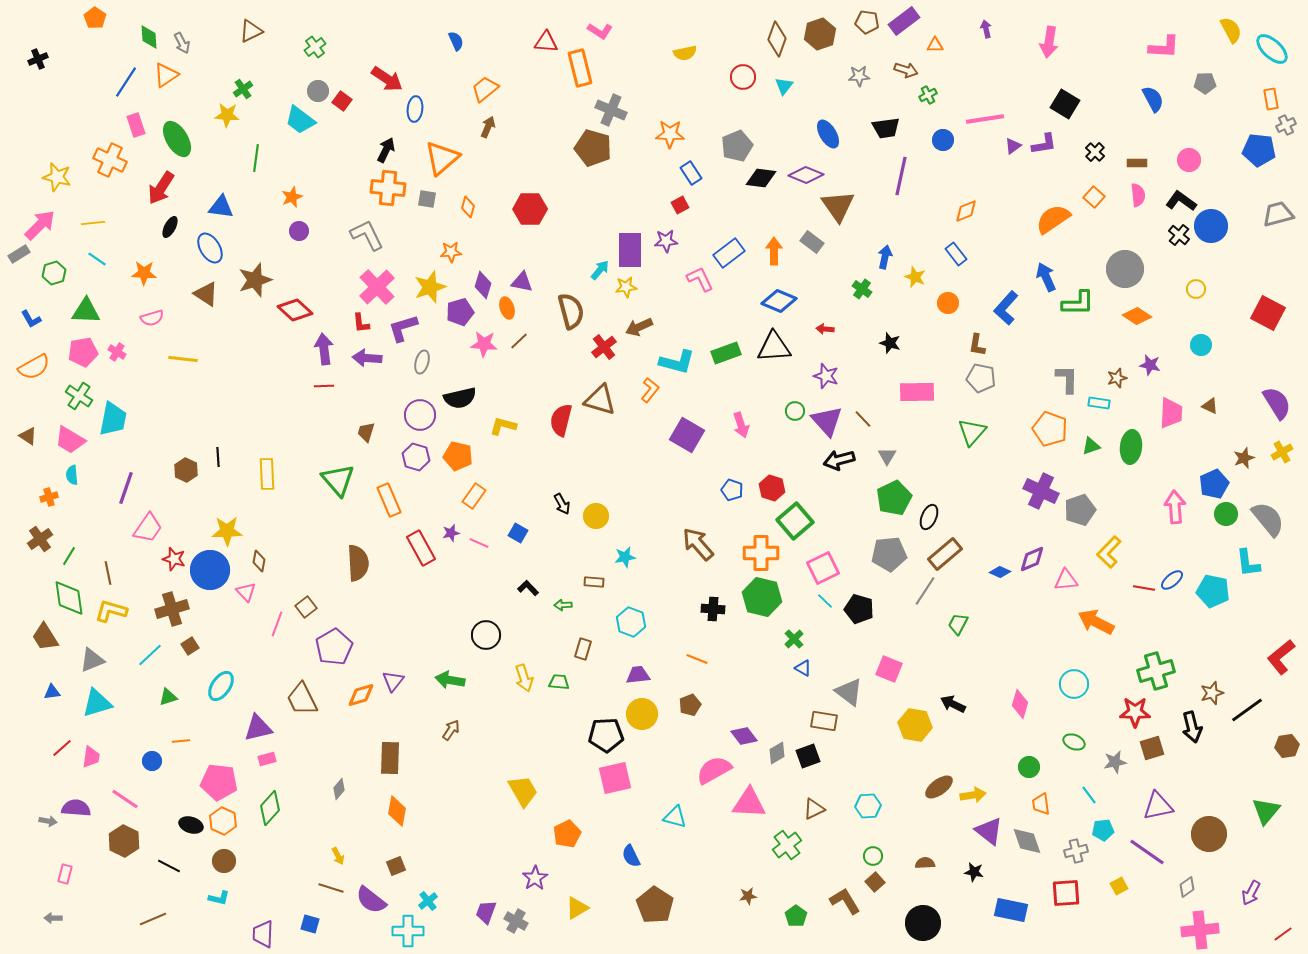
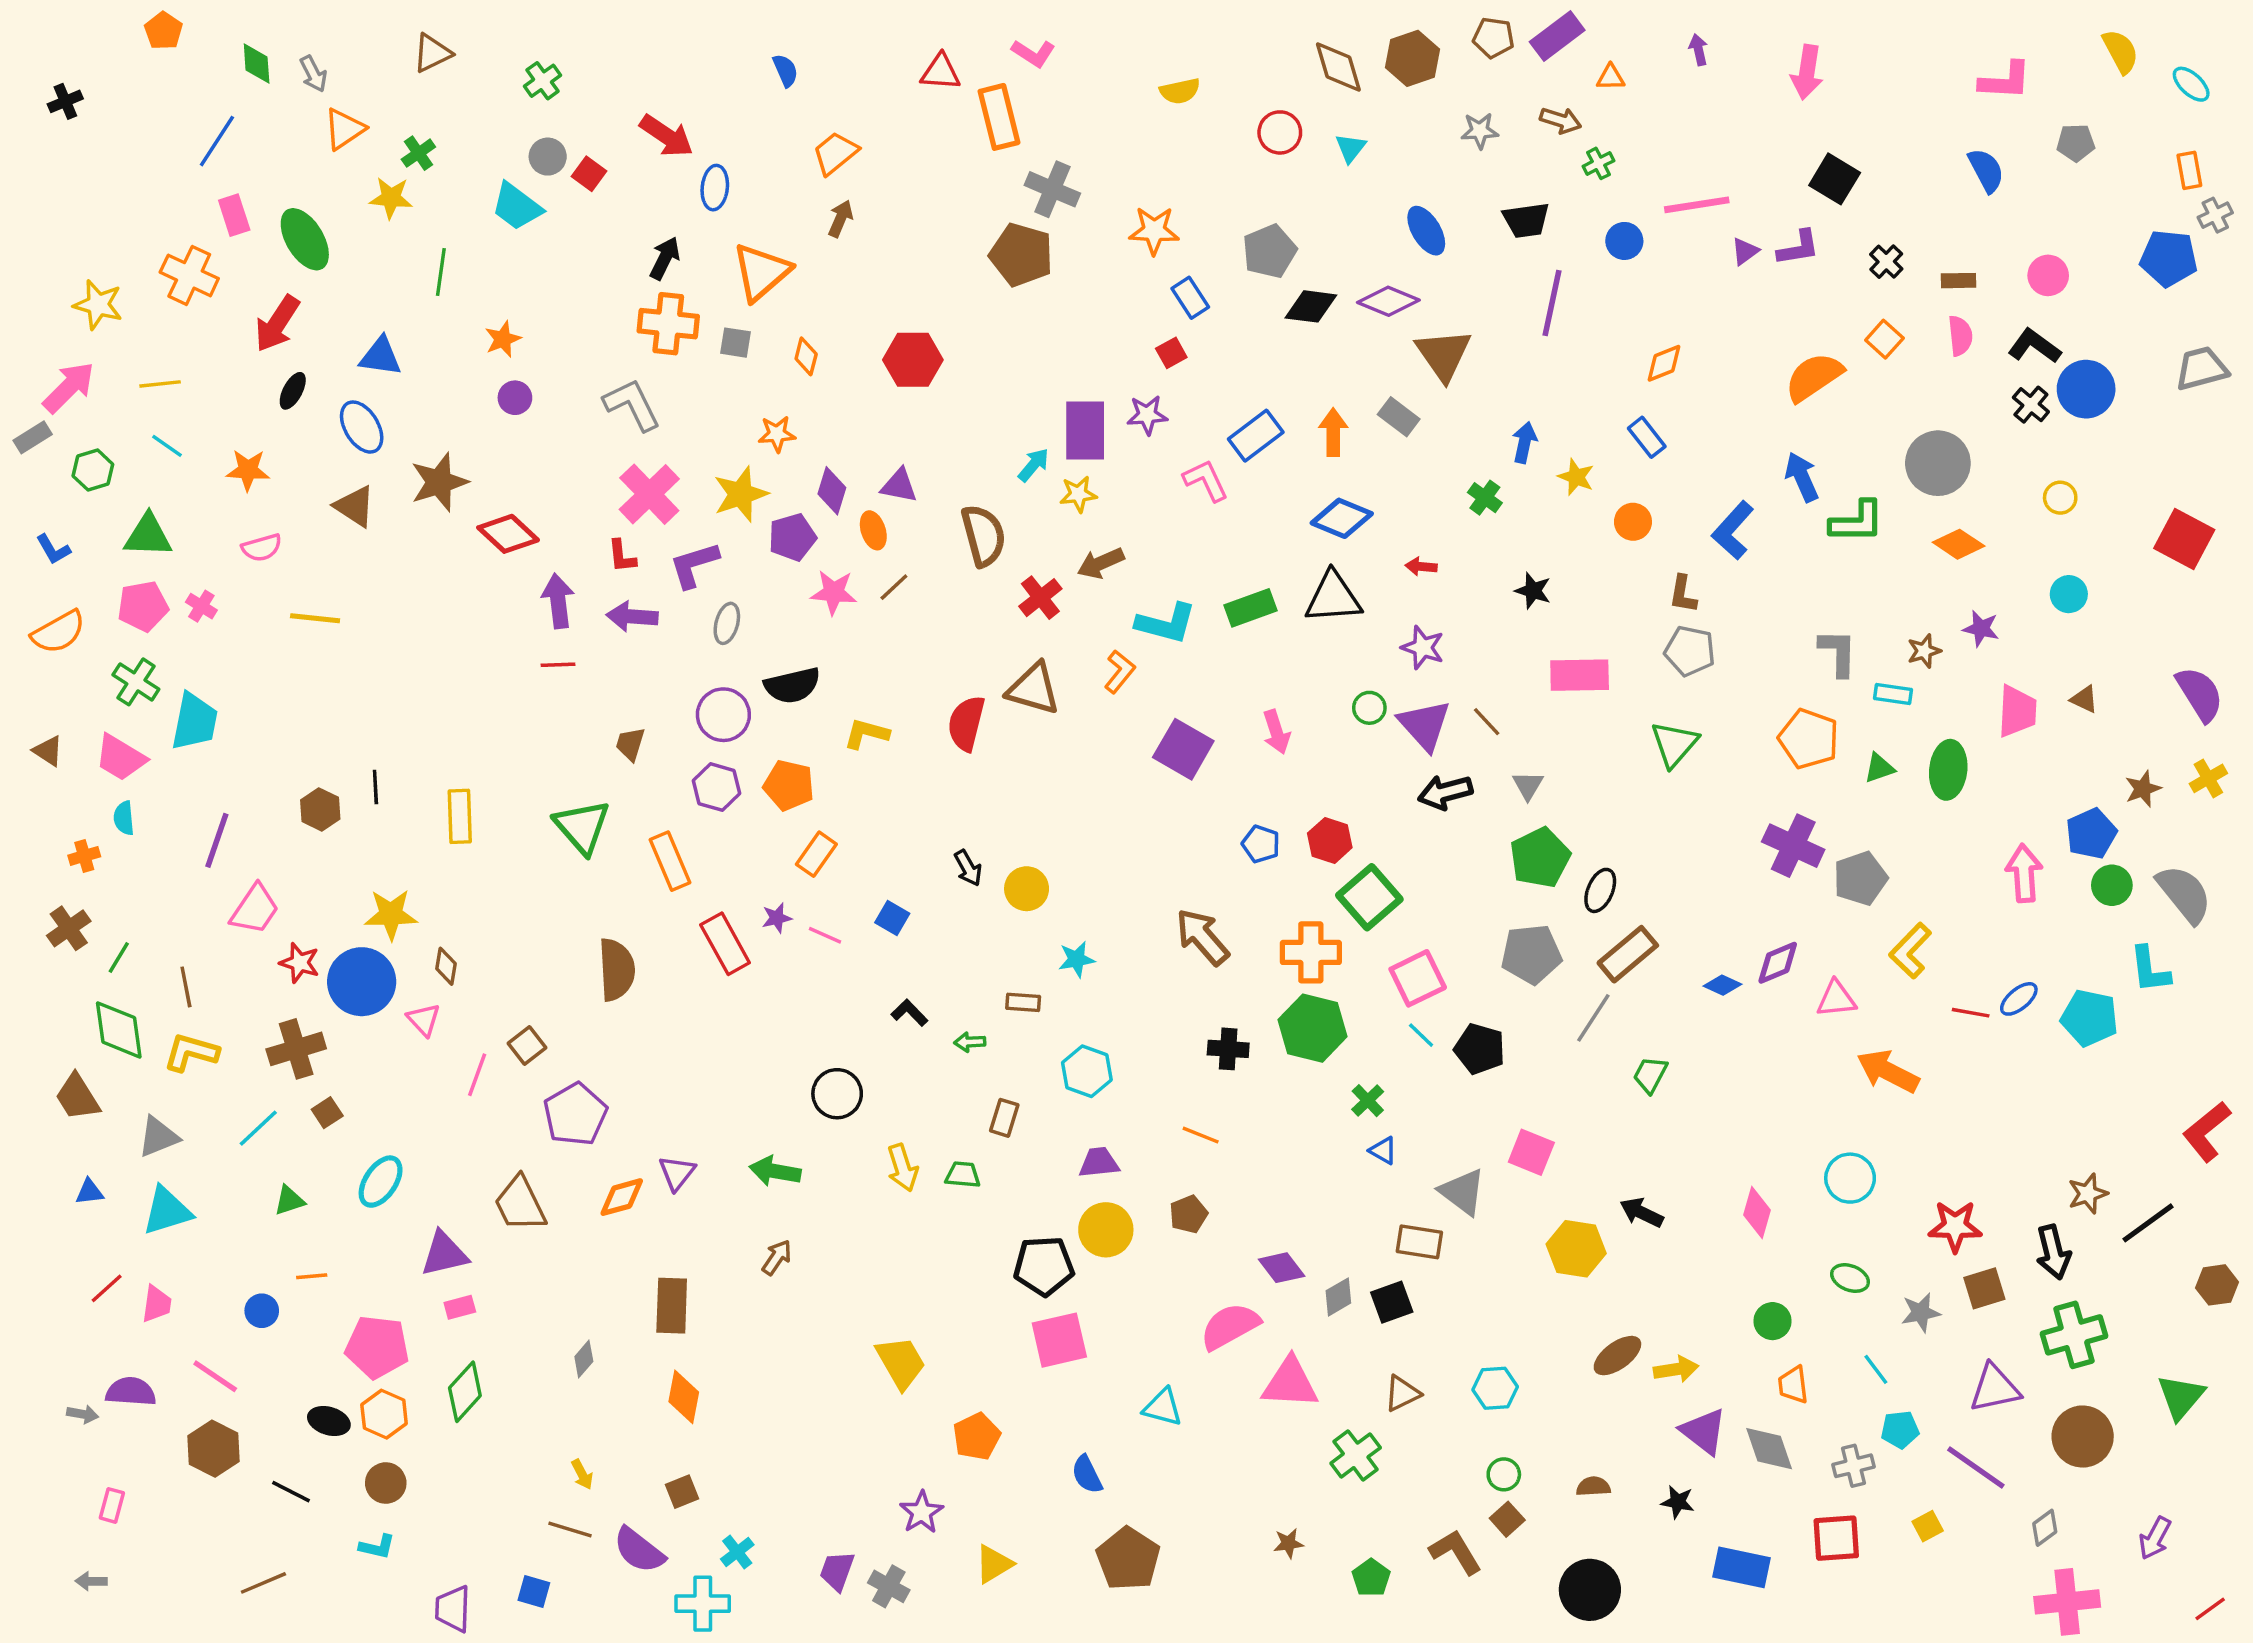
brown diamond: (777, 39) -> (1338, 67), turned -36
cyan ellipse: (1272, 49) -> (2191, 84), size x0.7
orange triangle: (166, 75) -> (344, 129), moved
green cross: (1156, 671) -> (2074, 1335), moved

